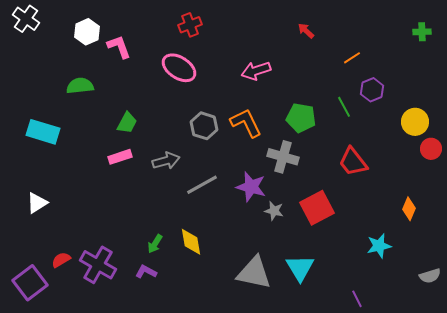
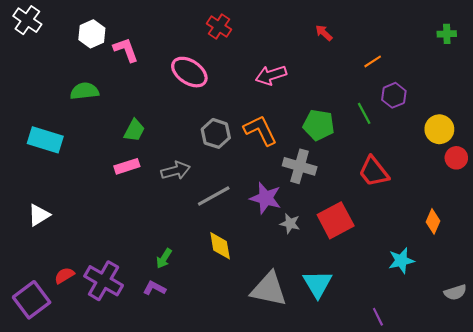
red cross: (190, 25) -> (219, 26), moved, turned -35
yellow diamond: (191, 242) -> (220, 246), moved

